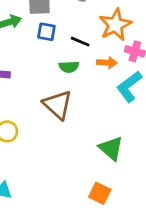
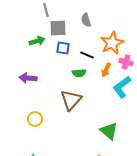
orange arrow: (107, 63) -> (106, 70), turned 112
brown triangle: (58, 105) -> (71, 100), turned 30

